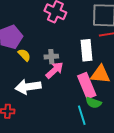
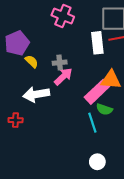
white rectangle: (86, 50) -> (97, 43), moved
pink rectangle: (87, 86) -> (97, 92), turned 70

